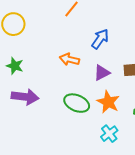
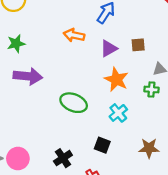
green star: (15, 66) -> (16, 44), turned -30
green ellipse: (77, 103) -> (74, 103), moved

